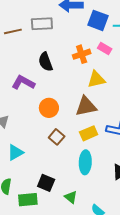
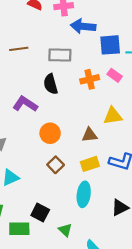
blue square: (98, 20) -> (110, 45), turned -30
gray rectangle: (42, 24) -> (60, 55), moved
yellow triangle: (96, 79) -> (113, 116), moved
brown triangle: (86, 106) -> (90, 135), size x0.7

